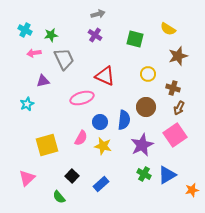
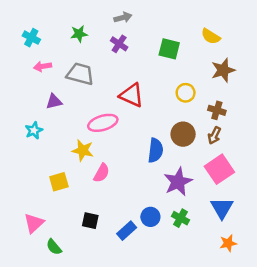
green star: (51, 35) -> (79, 34), moved
gray trapezoid: (64, 59) -> (80, 74), turned -50
brown arrow: (179, 108) -> (214, 135), moved
blue circle: (100, 122) -> (150, 217), moved
yellow square: (47, 145) -> (59, 182), size x0.7
yellow star: (103, 146) -> (83, 150), moved
blue triangle: (167, 175) -> (222, 208), moved, turned -30
black square: (72, 176) -> (90, 221), turned -32
orange star: (192, 190) -> (228, 243), moved
green semicircle: (59, 197) -> (54, 247), moved

